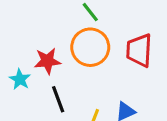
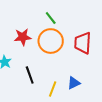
red star: (47, 61) -> (23, 37), moved

